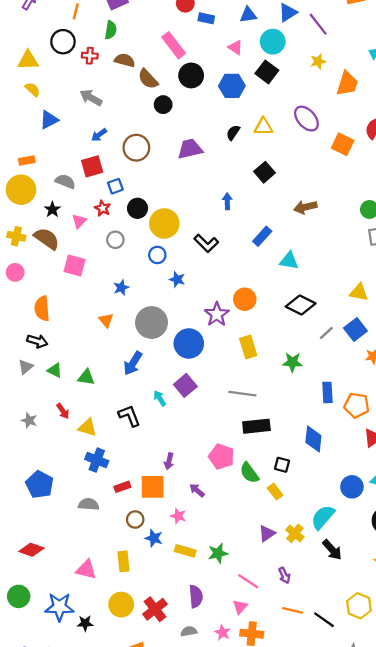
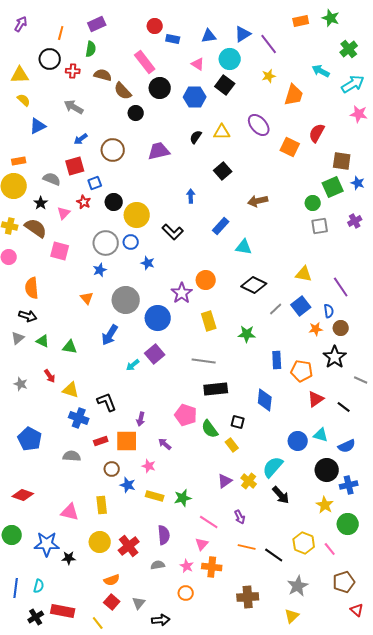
gray circle: (115, 240) -> (106, 243), moved, size x1.6
cyan arrow: (160, 398) -> (133, 365), turned -96
black L-shape: (129, 416) -> (107, 402), moved

